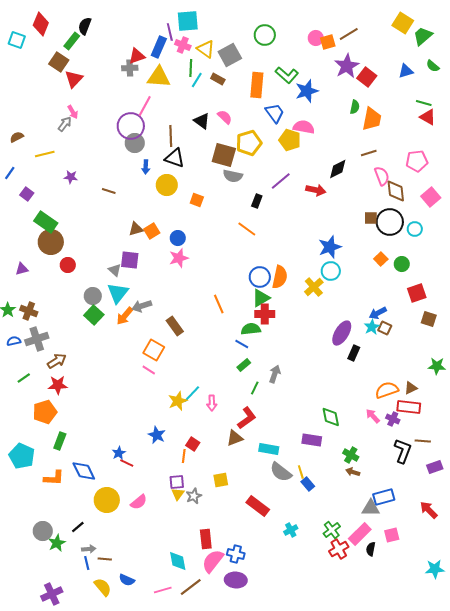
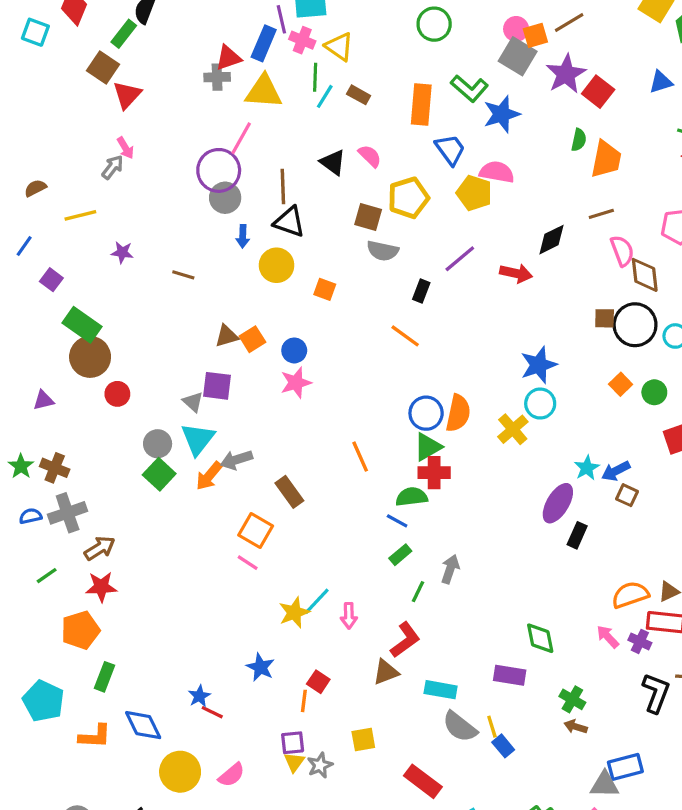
gray square: (230, 55) -> (518, 56), moved, turned -30
brown square: (224, 155) -> (368, 217), size x0.7
cyan star: (372, 327) -> (587, 468), moved

